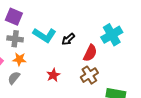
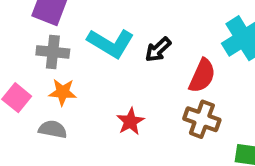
brown cross: (89, 75) -> (202, 119), turned -36
gray semicircle: (14, 78) -> (53, 129), turned 64

